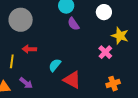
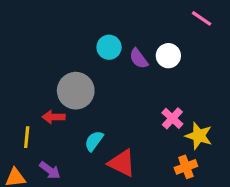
gray circle: (21, 20) -> (76, 91), moved
purple semicircle: (73, 24) -> (139, 58), moved
yellow star: (120, 36) -> (199, 136), moved

